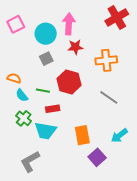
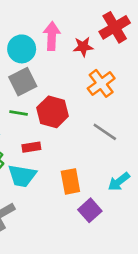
red star: (75, 47) -> (83, 47), moved
gray square: (46, 59) -> (23, 82), size x1.5
orange cross: (106, 60) -> (101, 83), turned -30
green line: (43, 91) -> (19, 113), moved

